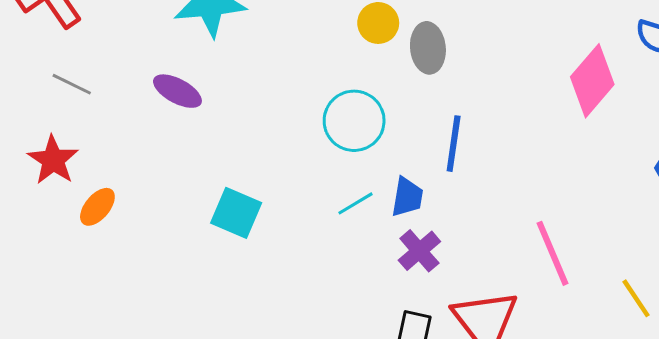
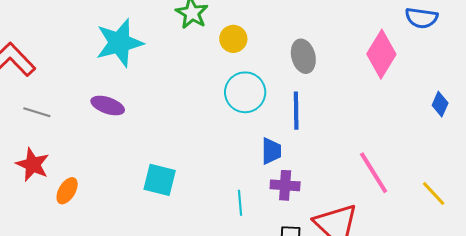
gray ellipse: (428, 48) -> (303, 56), moved
cyan circle: (354, 121) -> (245, 92), moved
cyan line: (356, 203) -> (240, 203), moved, turned -55
purple cross: (419, 251) -> (285, 185), turned -36

